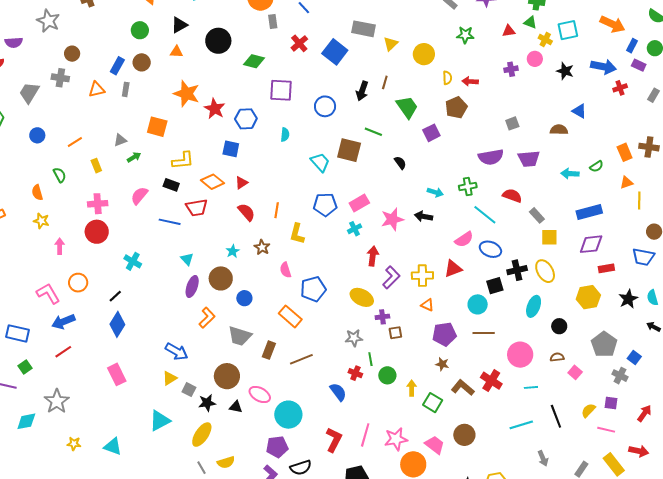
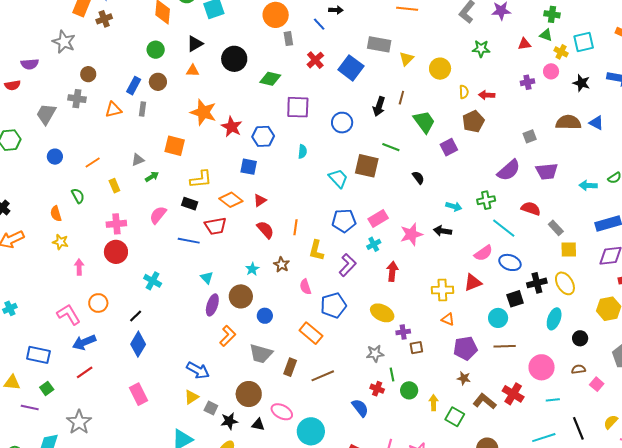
brown semicircle: (559, 130) -> (568, 122), moved, size x1.4
purple semicircle: (491, 157) -> (509, 170), turned -30
purple L-shape: (391, 277) -> (348, 265), moved

